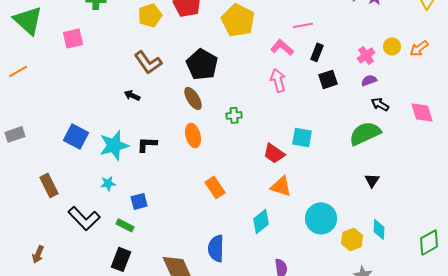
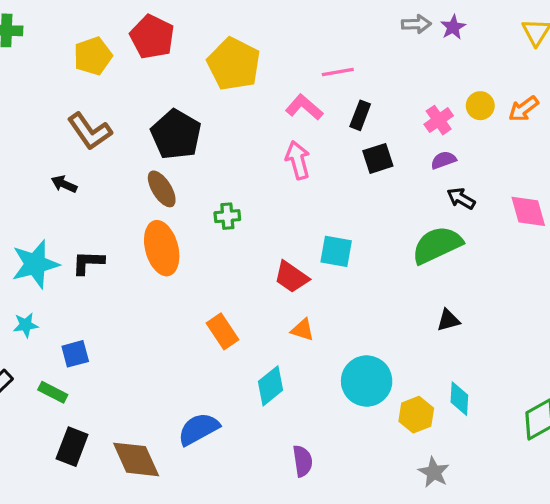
orange ellipse: (193, 135) -> (162, 248), size x1.4
black triangle: (372, 180) -> (448, 320), turned 42
orange triangle: (281, 186) -> (303, 330), size x0.7
orange rectangle: (215, 187) -> (223, 331), moved
blue semicircle: (216, 248) -> (199, 429), turned 60
black rectangle: (121, 259) -> (72, 447), moved

